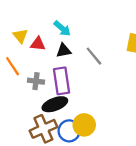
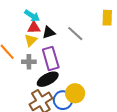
cyan arrow: (62, 28) -> (32, 16), moved
yellow triangle: (20, 36) -> (31, 40), moved, turned 32
red triangle: (38, 44) -> (34, 28), moved

